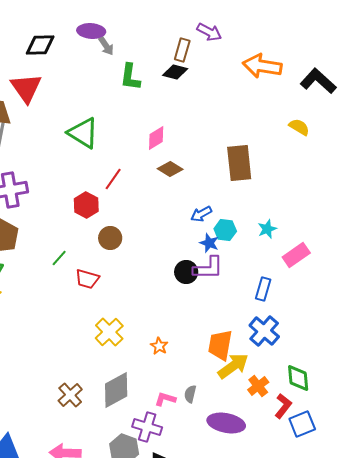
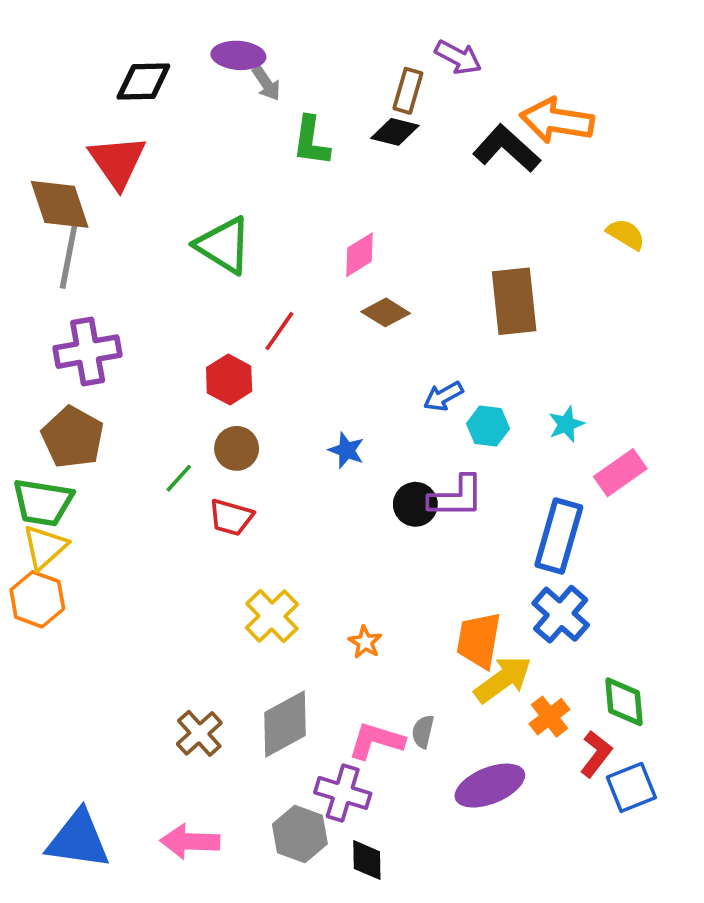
black L-shape: (318, 81) -> (507, 149), moved
brown circle: (110, 238) -> (237, 448), moved
blue star: (209, 243) -> (346, 450), moved
blue rectangle: (263, 289) -> (559, 536), size x1.6
pink L-shape: (165, 399) -> (376, 741), size x1.4
purple ellipse: (226, 423) -> (490, 786), turned -33

